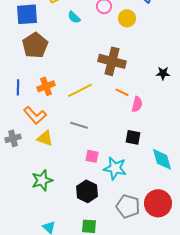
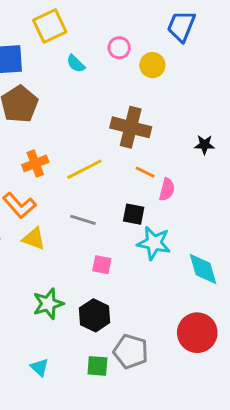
black square: (133, 137) -> (134, 214), moved
cyan star: (115, 168) -> (154, 243), moved
green star: (42, 180) -> (48, 304), moved
gray pentagon: (128, 206) -> (131, 351), moved

